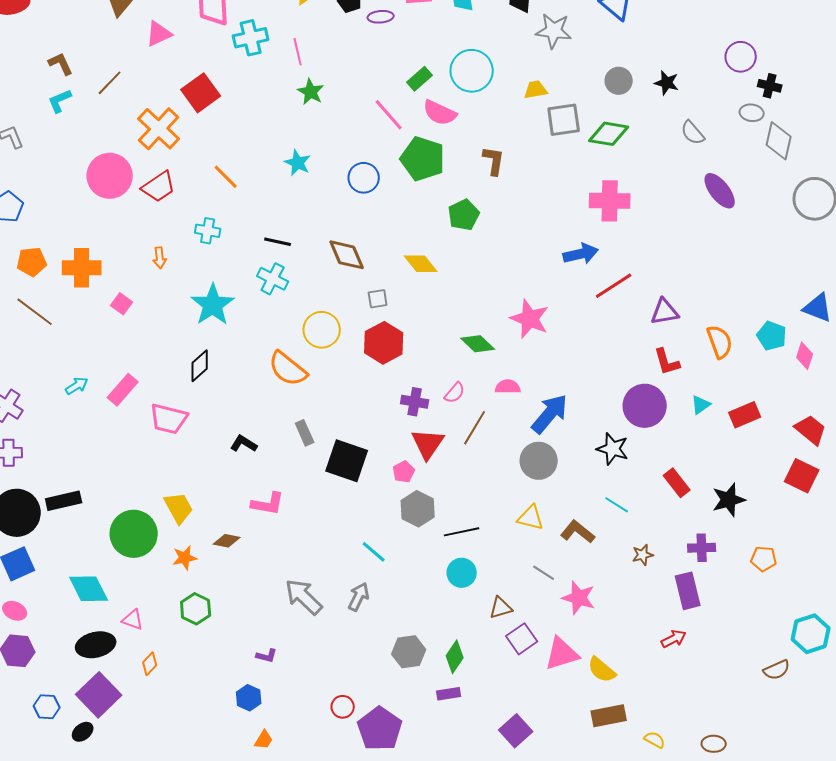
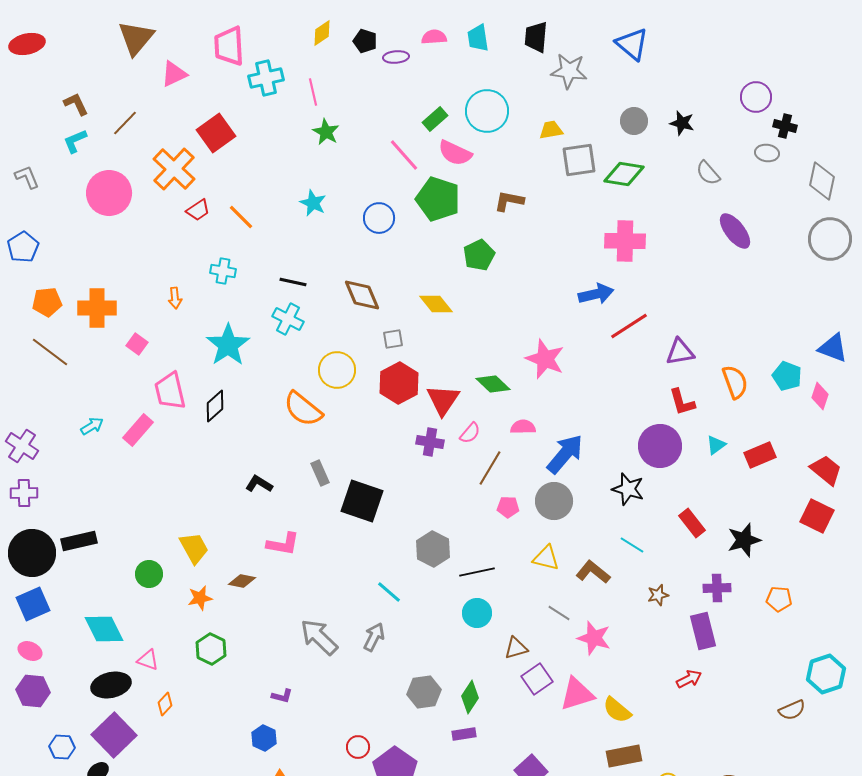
gray diamond: (779, 141) -> (822, 181), moved
brown L-shape: (494, 161) -> (509, 201), turned -88
pink circle: (110, 176) -> (109, 193), moved
red trapezoid: (159, 187) -> (198, 210), moved, size x0.7
pink trapezoid: (169, 419) -> (170, 391), moved, turned 63
red triangle: (428, 444) -> (443, 400), moved
pink pentagon: (404, 472) -> (508, 507), moved, turned 30
green circle: (134, 534) -> (149, 574), size x0.6

